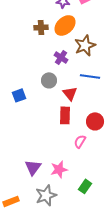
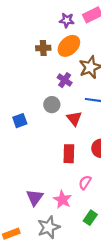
red rectangle: (65, 115) -> (69, 154), moved
pink semicircle: (80, 141) -> (85, 182), moved
pink star: (59, 169) -> (62, 200), turned -30

